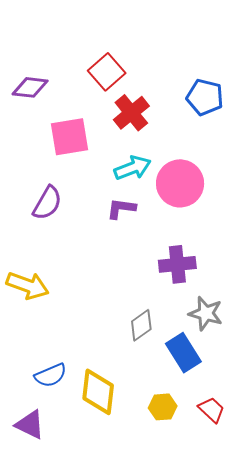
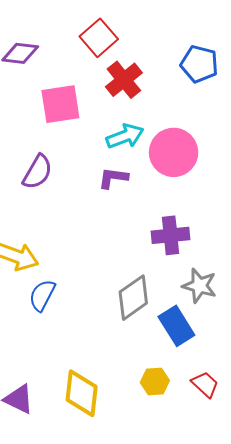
gray diamond: (141, 325) -> (133, 298), size x1.4
blue semicircle: (51, 375) -> (42, 295), moved, turned 140
yellow diamond: (98, 392) -> (82, 393), moved

